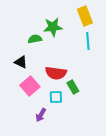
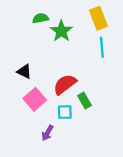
green star: (53, 27) -> (61, 31), turned -30
green semicircle: (35, 39) -> (41, 18), moved
red semicircle: (56, 73) -> (65, 84), turned 135

